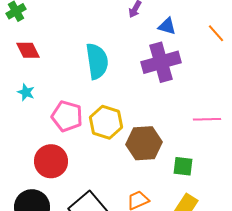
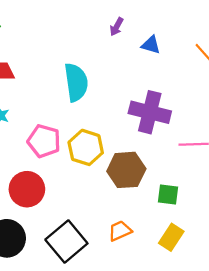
purple cross: (161, 62) -> (150, 112), moved, turned 30

